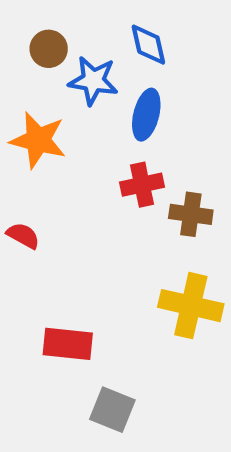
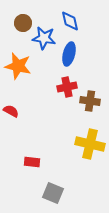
red rectangle: (68, 344) -> (32, 162), size x0.7

